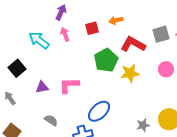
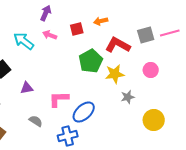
pink arrow: (65, 34) -> (50, 35), turned -48
pink L-shape: (69, 85) -> (59, 99), moved
gray star: (143, 125) -> (128, 97), moved

